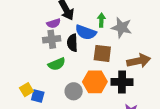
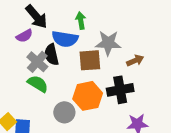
gray star: (122, 28) -> (108, 43), moved
gray cross: (52, 39) -> (37, 62), moved, turned -30
brown arrow: (139, 61) -> (135, 61), size x0.6
green semicircle: (57, 64) -> (38, 84), turned -114

